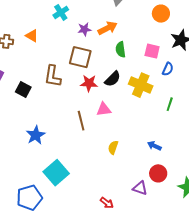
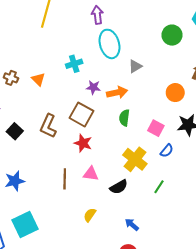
black semicircle: (113, 79) -> (119, 187), moved

